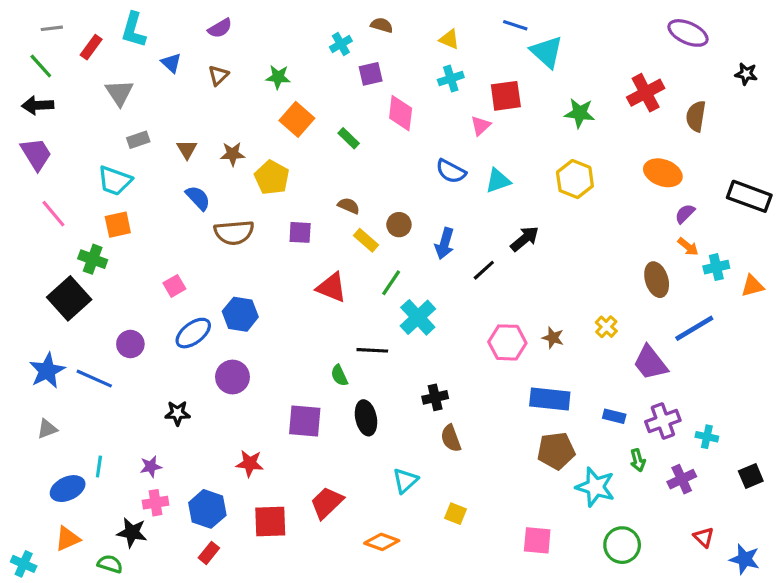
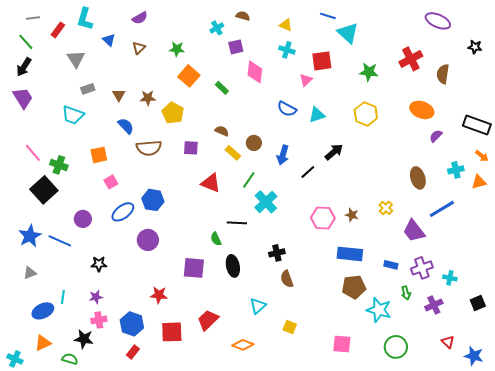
cyan cross: (451, 79) -> (287, 50), turned 35
black arrow: (38, 105) -> (24, 67), turned -54
pink line: (53, 214) -> (33, 153), moved
orange square: (118, 225) -> (99, 155), moved
orange arrow: (688, 247) -> (482, 156), moved
black star: (178, 413) -> (99, 264), moved

